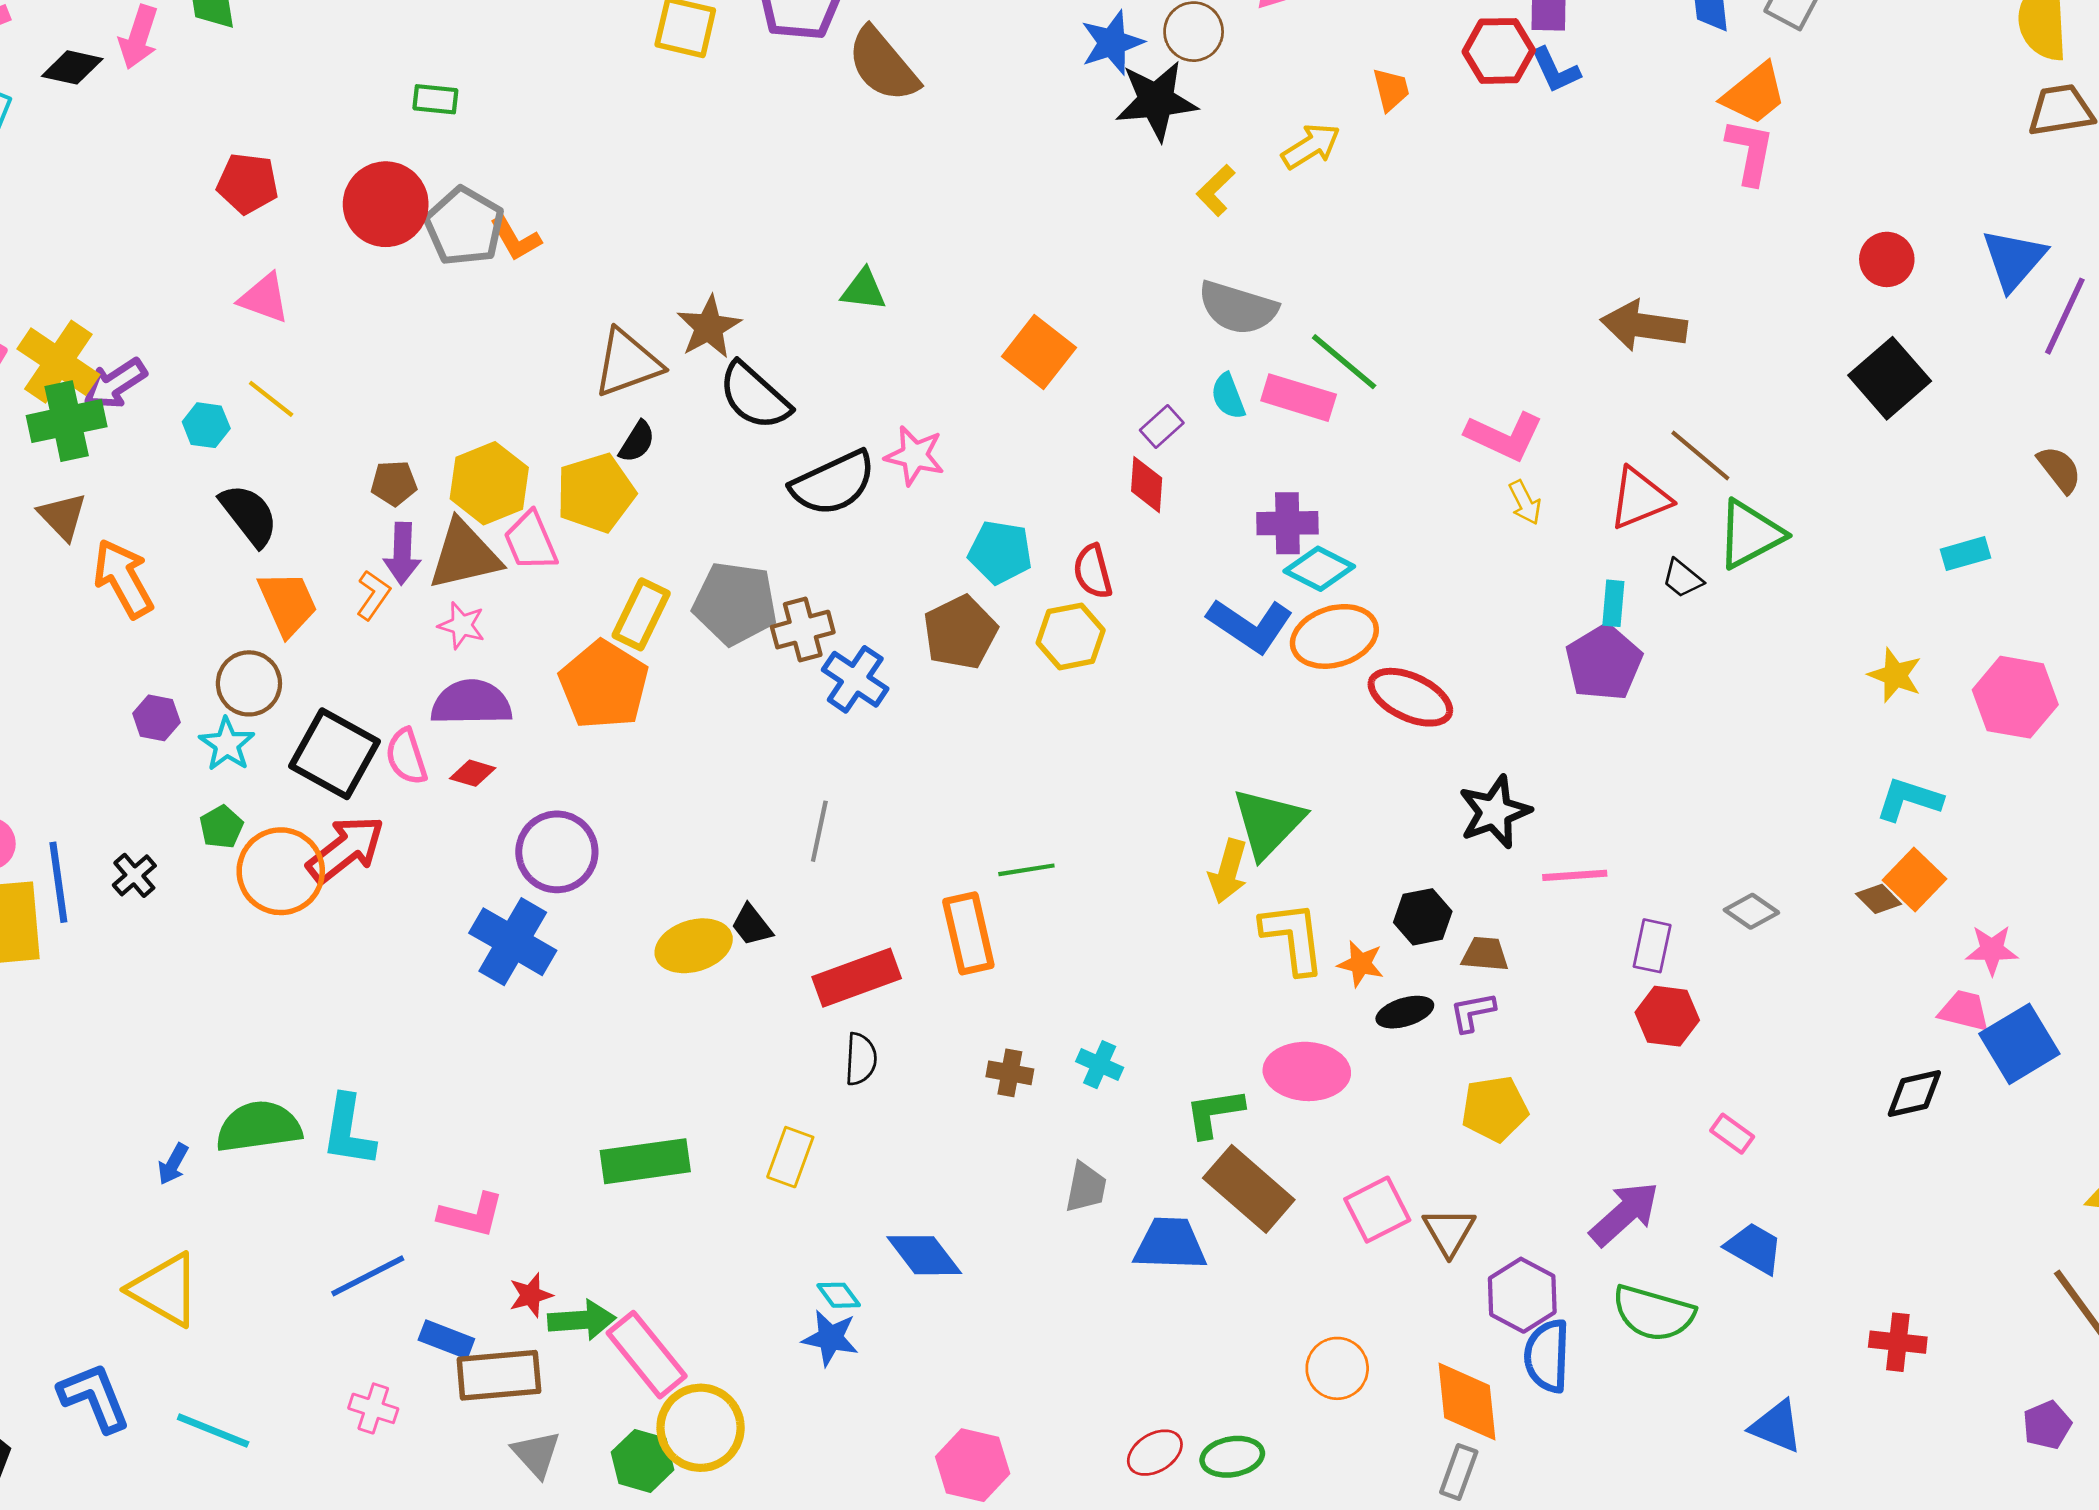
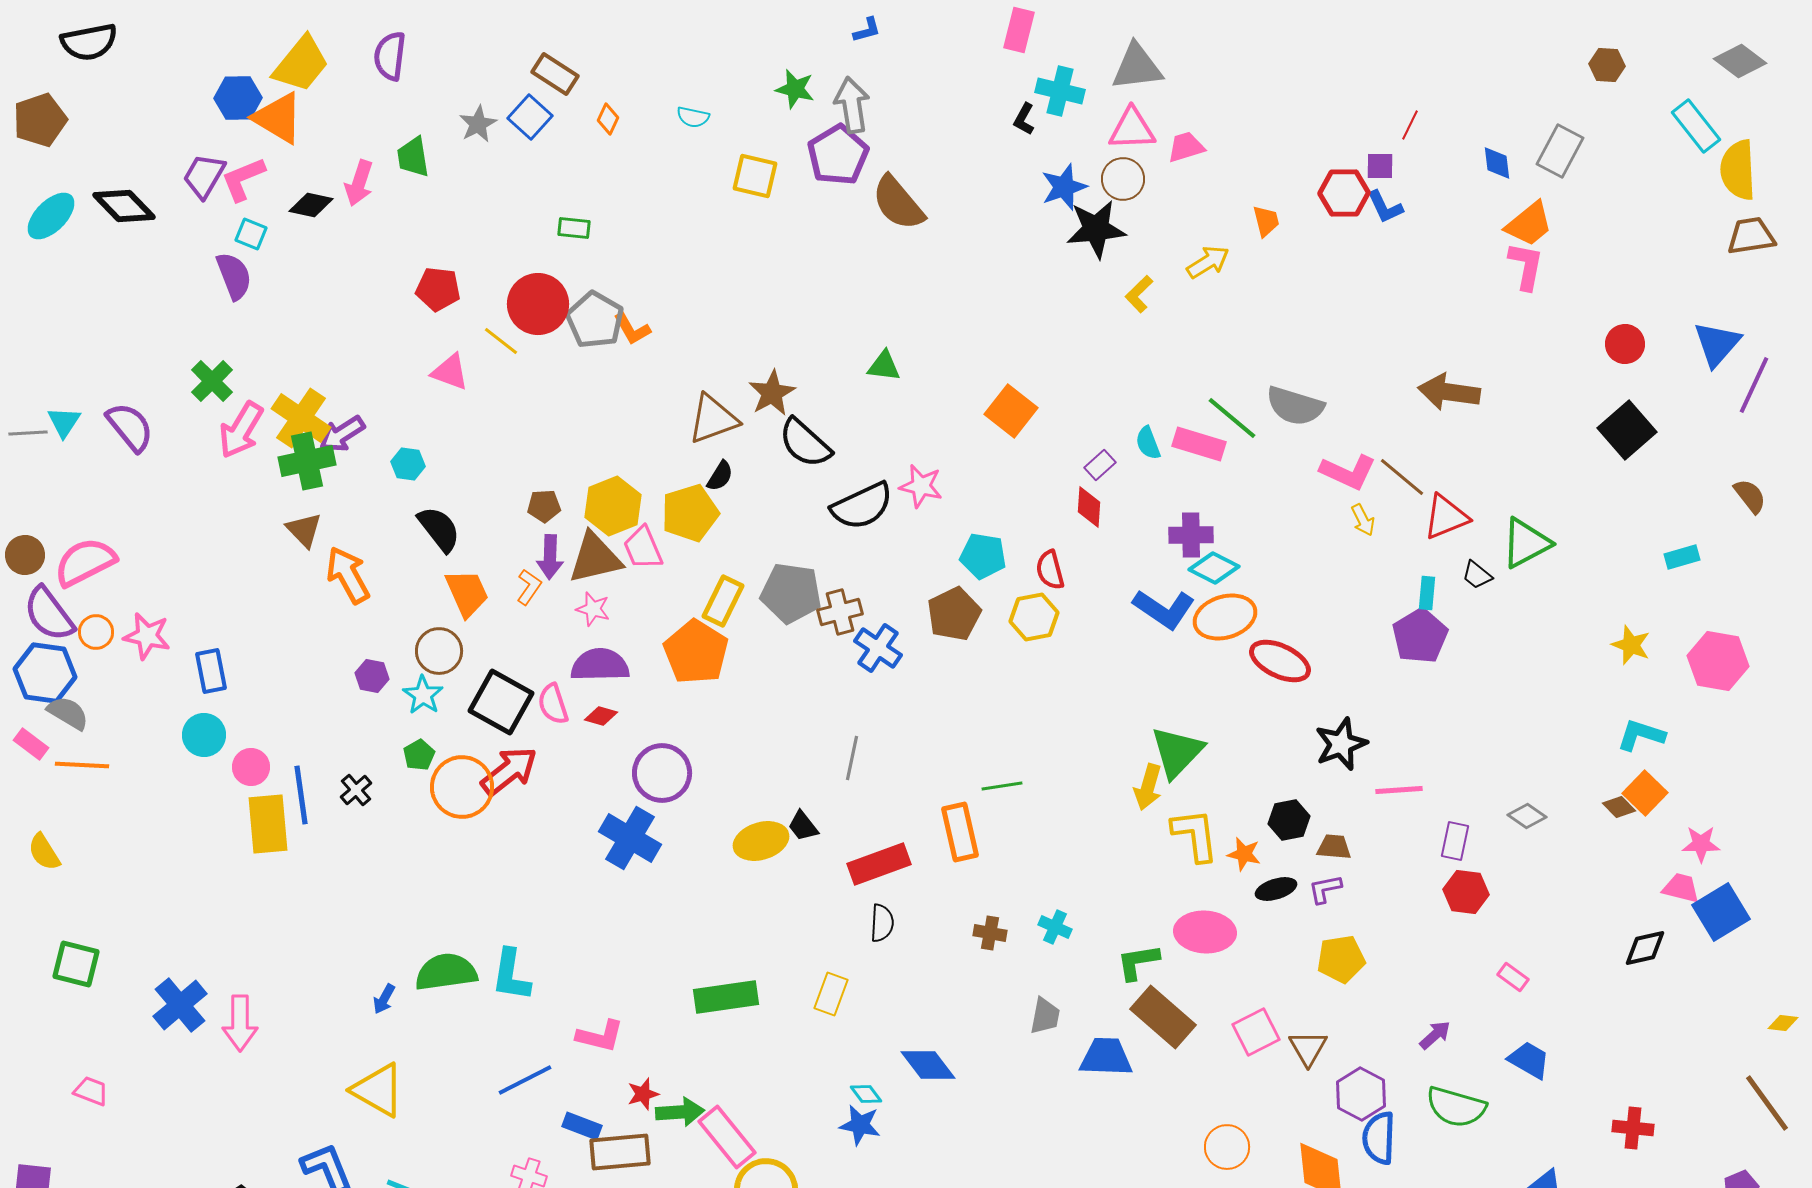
gray semicircle: (1238, 308) -> (1295, 406), moved
yellow line: (271, 399) -> (501, 341), moved
brown line: (1700, 456) -> (1402, 477), moved
purple arrow: (1624, 1214) -> (1435, 1035), size x0.6

